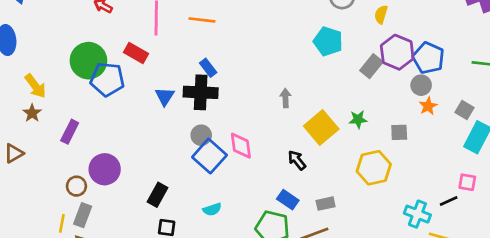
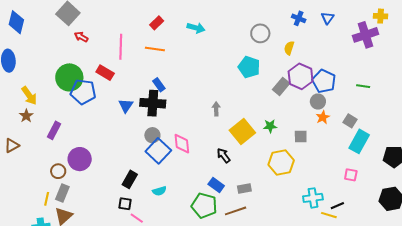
black rectangle: (157, 195) -> (130, 179), moved
black line: (449, 201) -> (337, 206), moved
cyan cross: (417, 214) -> (313, 198), turned -30

